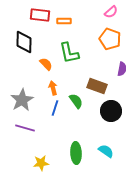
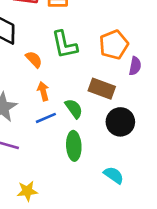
orange pentagon: (110, 39) -> (114, 45), moved, turned 30
blue line: (55, 108) -> (46, 118), turned 49
green ellipse: (76, 153) -> (74, 146), moved

